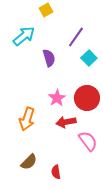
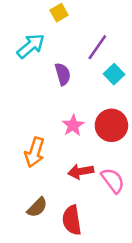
red arrow: (66, 122) -> (81, 171), moved
red semicircle: (56, 172) -> (72, 220), size x1.6

